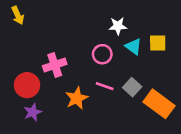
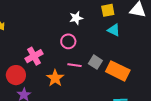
yellow square: (158, 43) -> (108, 10), moved
cyan triangle: (134, 46) -> (114, 30), moved

